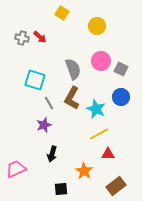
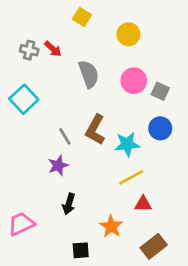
gray semicircle: (73, 69) -> (89, 74), moved
cyan square: (35, 80) -> (24, 99), moved, turned 30
cyan star: (96, 109) -> (127, 144), turned -30

